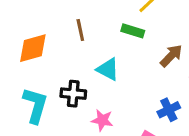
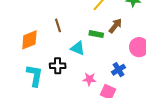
green rectangle: (133, 31) -> (96, 34), moved
brown arrow: (171, 56) -> (115, 26), moved
pink star: (102, 120) -> (89, 79), moved

